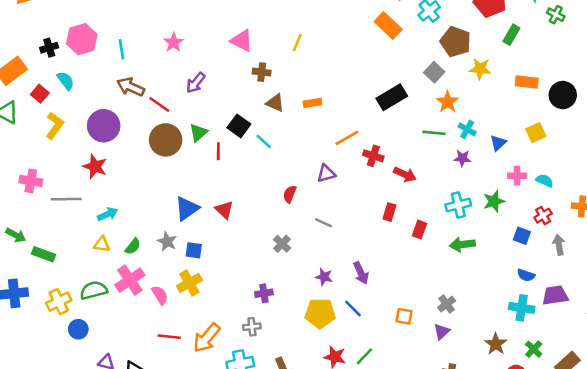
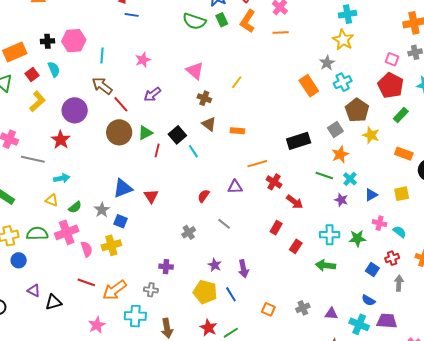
purple triangle: (442, 332) -> (331, 314), moved, turned 32

